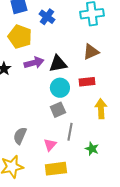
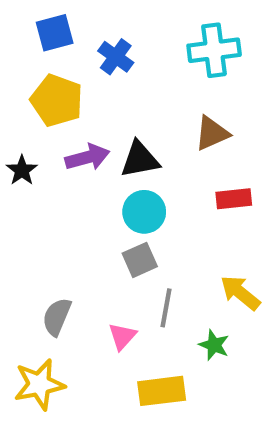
red rectangle: (87, 82) -> (234, 199), moved
yellow arrow: (101, 109) -> (240, 293), moved, turned -48
yellow rectangle: (56, 169) -> (162, 391), moved

